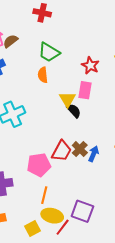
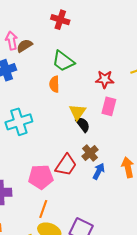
red star: (90, 65) -> (105, 79), turned -30
pink rectangle: (85, 90) -> (109, 106), moved
brown cross: (80, 149) -> (90, 153), moved

